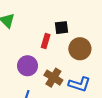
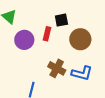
purple circle: (27, 66) -> (24, 40), moved

